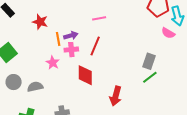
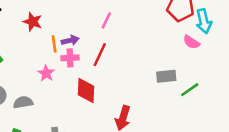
pink line: (99, 18) -> (106, 20), turned -56
gray rectangle: (149, 61) -> (166, 76), turned 63
green line: (150, 77) -> (190, 90), moved

